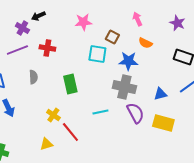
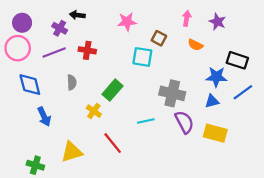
black arrow: (38, 16) -> (77, 15), turned 32
pink arrow: (137, 19) -> (187, 18), turned 32
purple star: (177, 23) -> (217, 22), moved
blue star: (128, 61) -> (216, 77), moved
green rectangle: (70, 84) -> (113, 90), turned 54
yellow cross: (53, 115) -> (94, 111), moved
yellow triangle: (46, 144) -> (72, 152), moved, size x1.5

